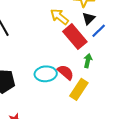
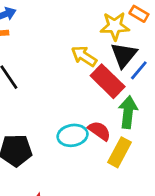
black triangle: (89, 18) -> (124, 55), size x1.5
green arrow: (88, 61) -> (128, 112), size x1.6

